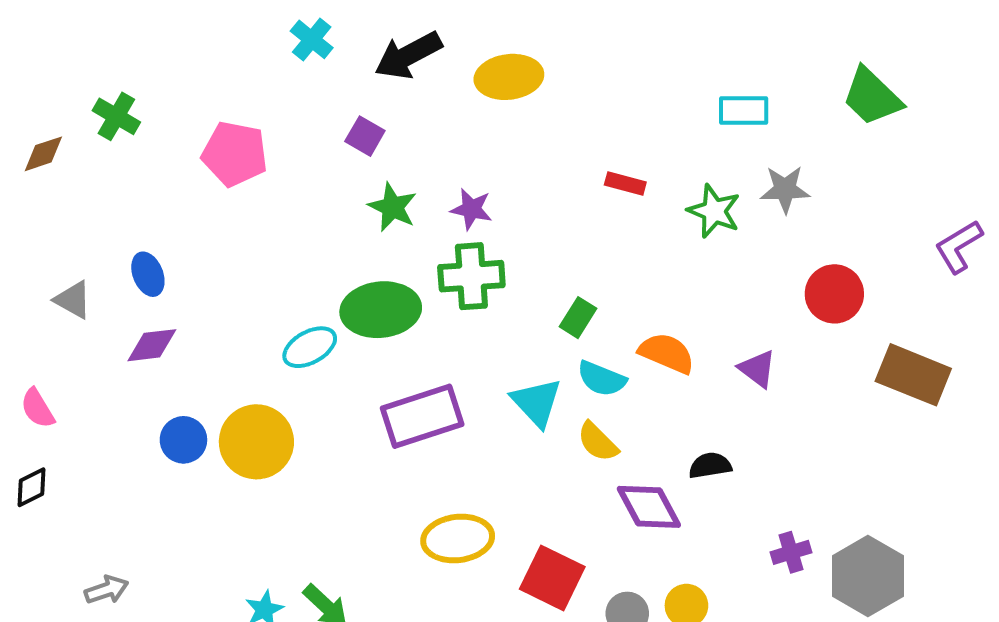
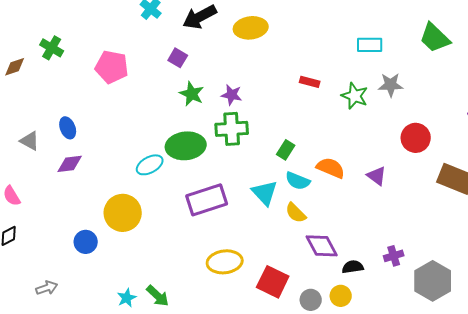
blue circle: (183, 440) -> (86, 242), moved
black semicircle: (710, 466) -> (353, 267), moved
purple cross: (791, 552) -> (394, 256), moved

